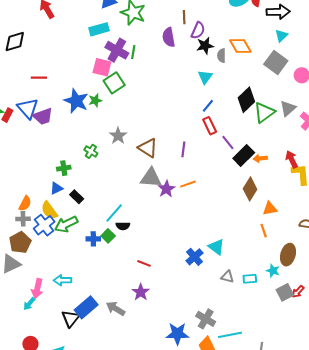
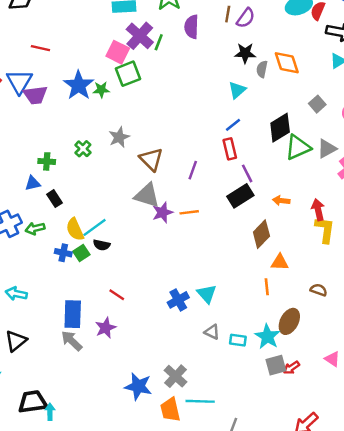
purple semicircle: (198, 30) -> (246, 18), moved
purple semicircle: (169, 37) -> (191, 27), moved
gray square: (276, 63) -> (317, 104), moved, size x0.6
black rectangle: (244, 156) -> (240, 196), moved
yellow semicircle: (49, 210) -> (75, 229), moved
green arrow: (66, 224) -> (35, 228), size x0.7
cyan star: (273, 271) -> (267, 337), size x1.5
blue rectangle: (86, 307) -> (73, 314), moved, turned -60

